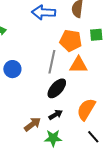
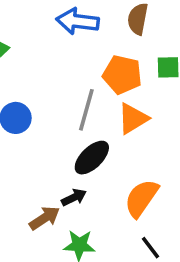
orange triangle: (78, 65) -> (133, 119), turned -36
black arrow: (56, 115) -> (74, 197), moved

